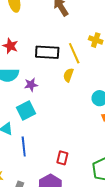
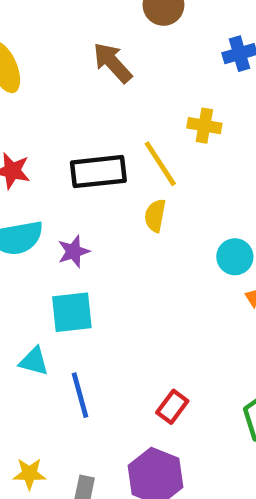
cyan square: (26, 111) -> (72, 312), turned 30
red rectangle: (62, 158) -> (172, 407), turned 32

